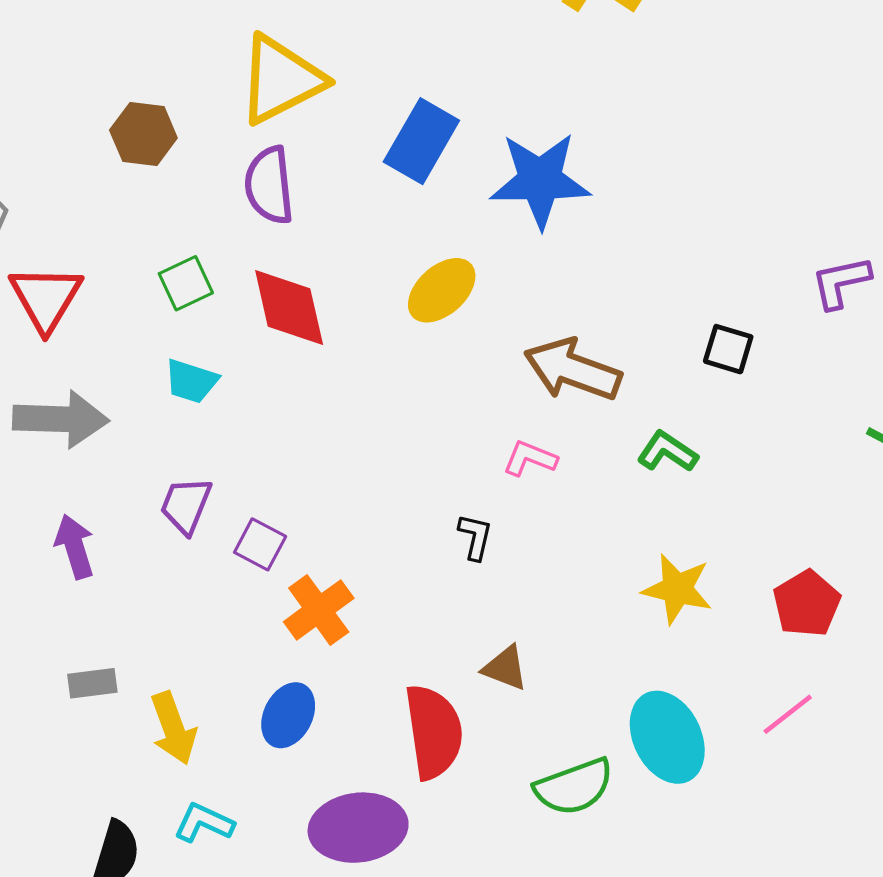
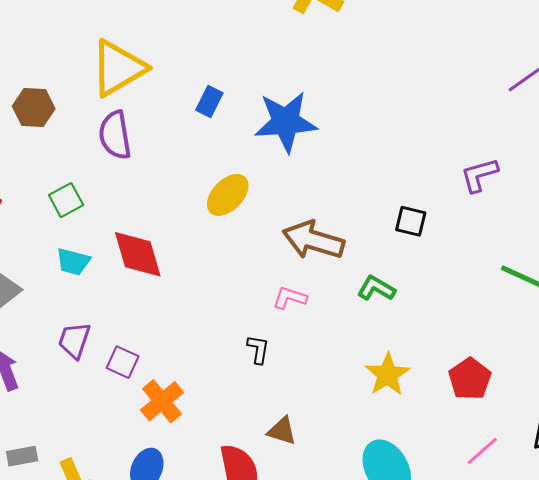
blue rectangle: (421, 141) -> (209, 102), size x0.6
red diamond: (289, 308) -> (138, 254), moved
yellow star: (677, 589) -> (388, 375), turned 30
pink line: (788, 714) -> (482, 451), moved

